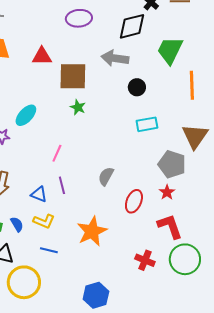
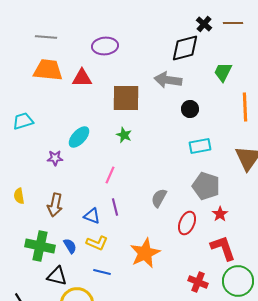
purple ellipse: (79, 18) -> (105, 46), moved
green trapezoid: (170, 50) -> (223, 72), size x0.7
red triangle: (42, 56) -> (82, 78), moved
green star: (78, 107) -> (124, 135), moved
gray pentagon: (172, 164) -> (206, 186), moved

